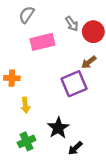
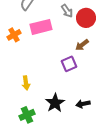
orange cross: (12, 78) -> (14, 35), moved, turned -32
purple square: (74, 84) -> (69, 64), size x0.7
black arrow: (75, 148) -> (83, 104), moved, turned 32

